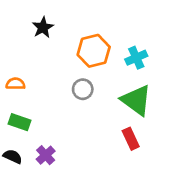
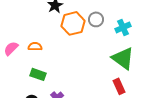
orange hexagon: (94, 51) -> (73, 23), moved
gray circle: (83, 89) -> (96, 19), moved

